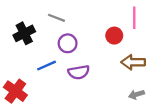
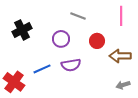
gray line: (57, 18) -> (78, 16), moved
red circle: (114, 36) -> (97, 41), moved
blue line: (47, 66) -> (42, 69), moved

